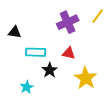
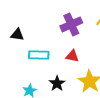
black star: (50, 70) -> (57, 83), moved

